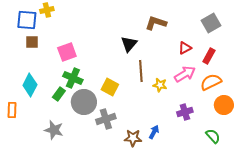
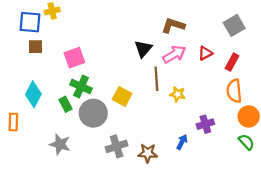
pink arrow: (185, 74) -> (174, 54), moved
orange semicircle: (211, 82) -> (234, 91), turned -70
green rectangle: (59, 94) -> (65, 104), turned -64
gray cross: (106, 119) -> (117, 146), moved
blue arrow: (154, 132) -> (182, 142), moved
green semicircle: (213, 136) -> (246, 142), moved

